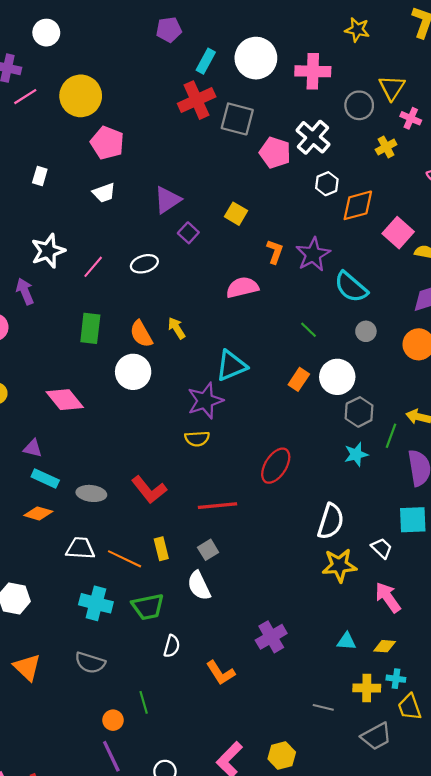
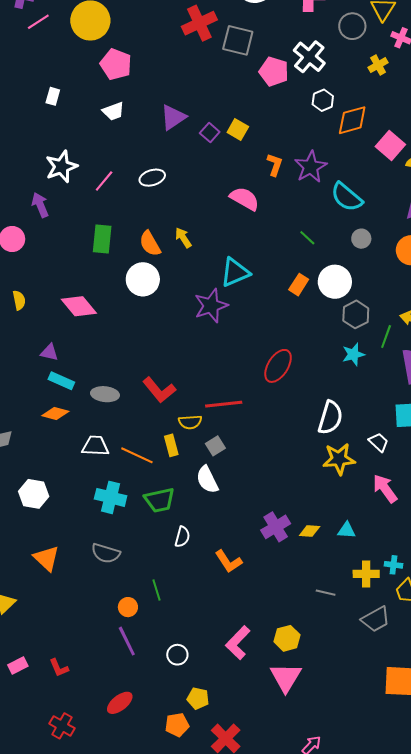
purple square: (188, 233) -> (210, 132), moved
pink semicircle: (242, 287) -> (245, 199), turned 44
yellow semicircle: (197, 439) -> (190, 422), moved
yellow diamond: (385, 646) -> (310, 531), moved

